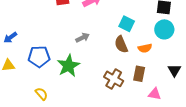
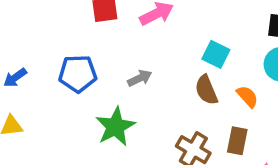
orange semicircle: (145, 48) -> (247, 96), turned -120
blue pentagon: (39, 57) -> (78, 74), moved

